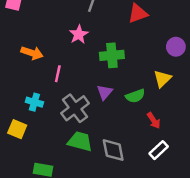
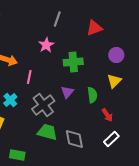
purple circle: (176, 47) -> (116, 55), moved
green semicircle: (135, 96) -> (92, 95), turned -77
cyan cross: (34, 102) -> (10, 100), turned 32

